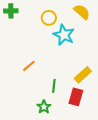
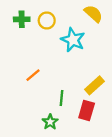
green cross: (11, 11) -> (22, 19), moved
yellow circle: (49, 18) -> (47, 21), moved

